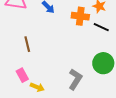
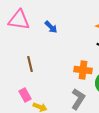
orange cross: (80, 16) -> (83, 70), moved

